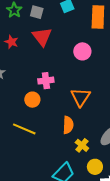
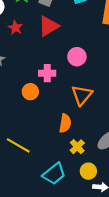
red triangle: (42, 37) -> (49, 26), turned 30
pink circle: (82, 51) -> (77, 57), moved
yellow line: (24, 129) -> (18, 145), moved

